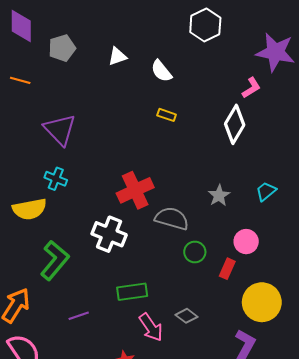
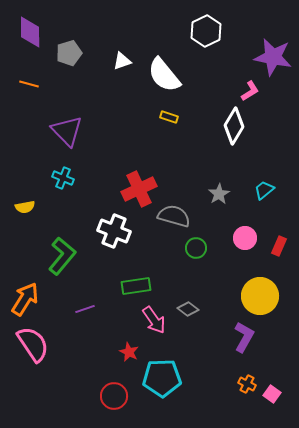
white semicircle: (161, 71) -> (164, 75), size x1.6
yellow semicircle: (30, 209) -> (25, 207), moved, size x0.6
red rectangle: (227, 269) -> (279, 246), moved

